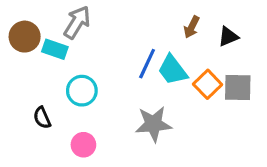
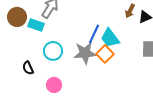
brown arrow: (192, 27) -> (130, 11), moved
orange square: (208, 84) -> (105, 54), moved
gray star: (153, 124) -> (85, 53), moved

